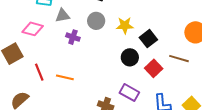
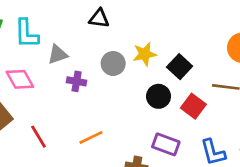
gray circle: (96, 21) -> (113, 63), moved
pink diamond: (33, 29) -> (20, 79), turned 55
orange line: (65, 77) -> (91, 137), moved, turned -30

